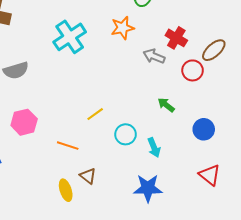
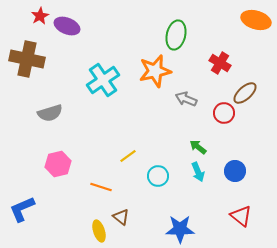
orange star: (122, 28) -> (155, 71), size x1.4
red cross: (176, 38) -> (220, 63), moved
cyan arrow: (154, 148) -> (198, 172), moved

